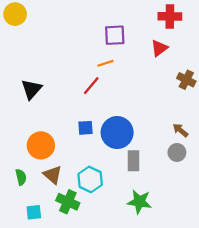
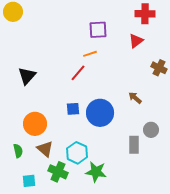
brown arrow: (180, 130) -> (135, 98), moved
gray rectangle: (134, 161) -> (134, 145), moved
green star: (139, 202) -> (96, 172), moved

